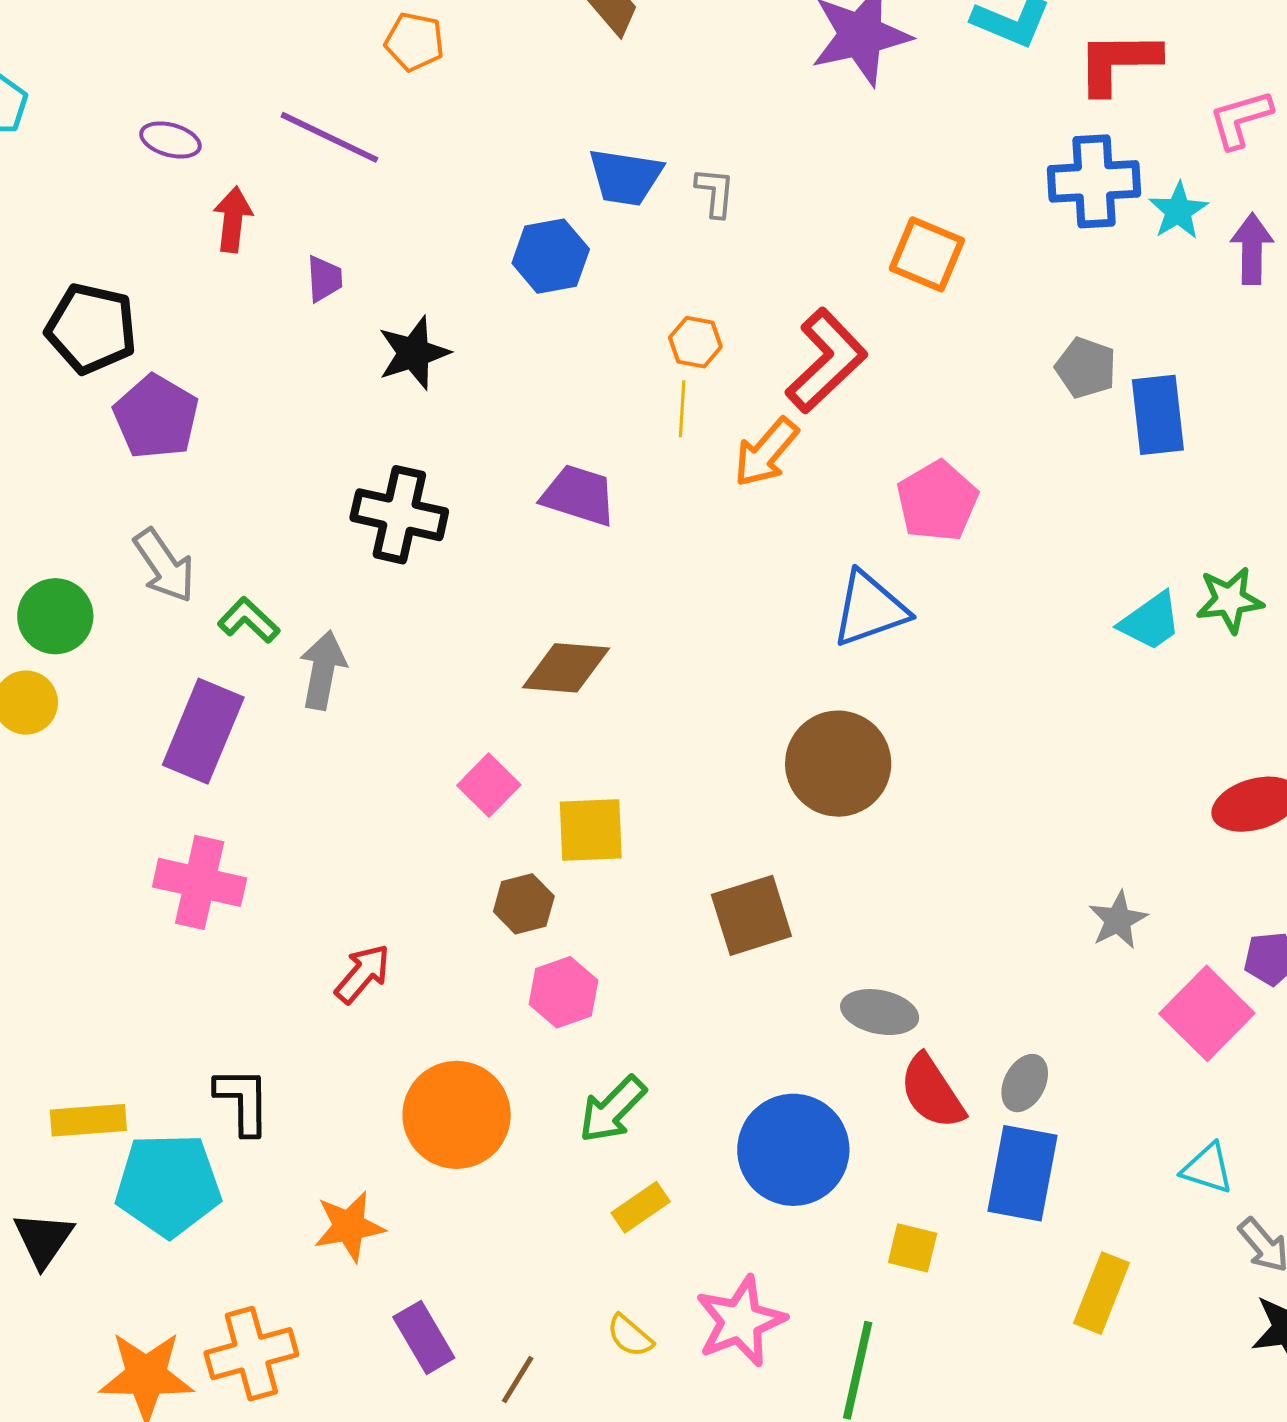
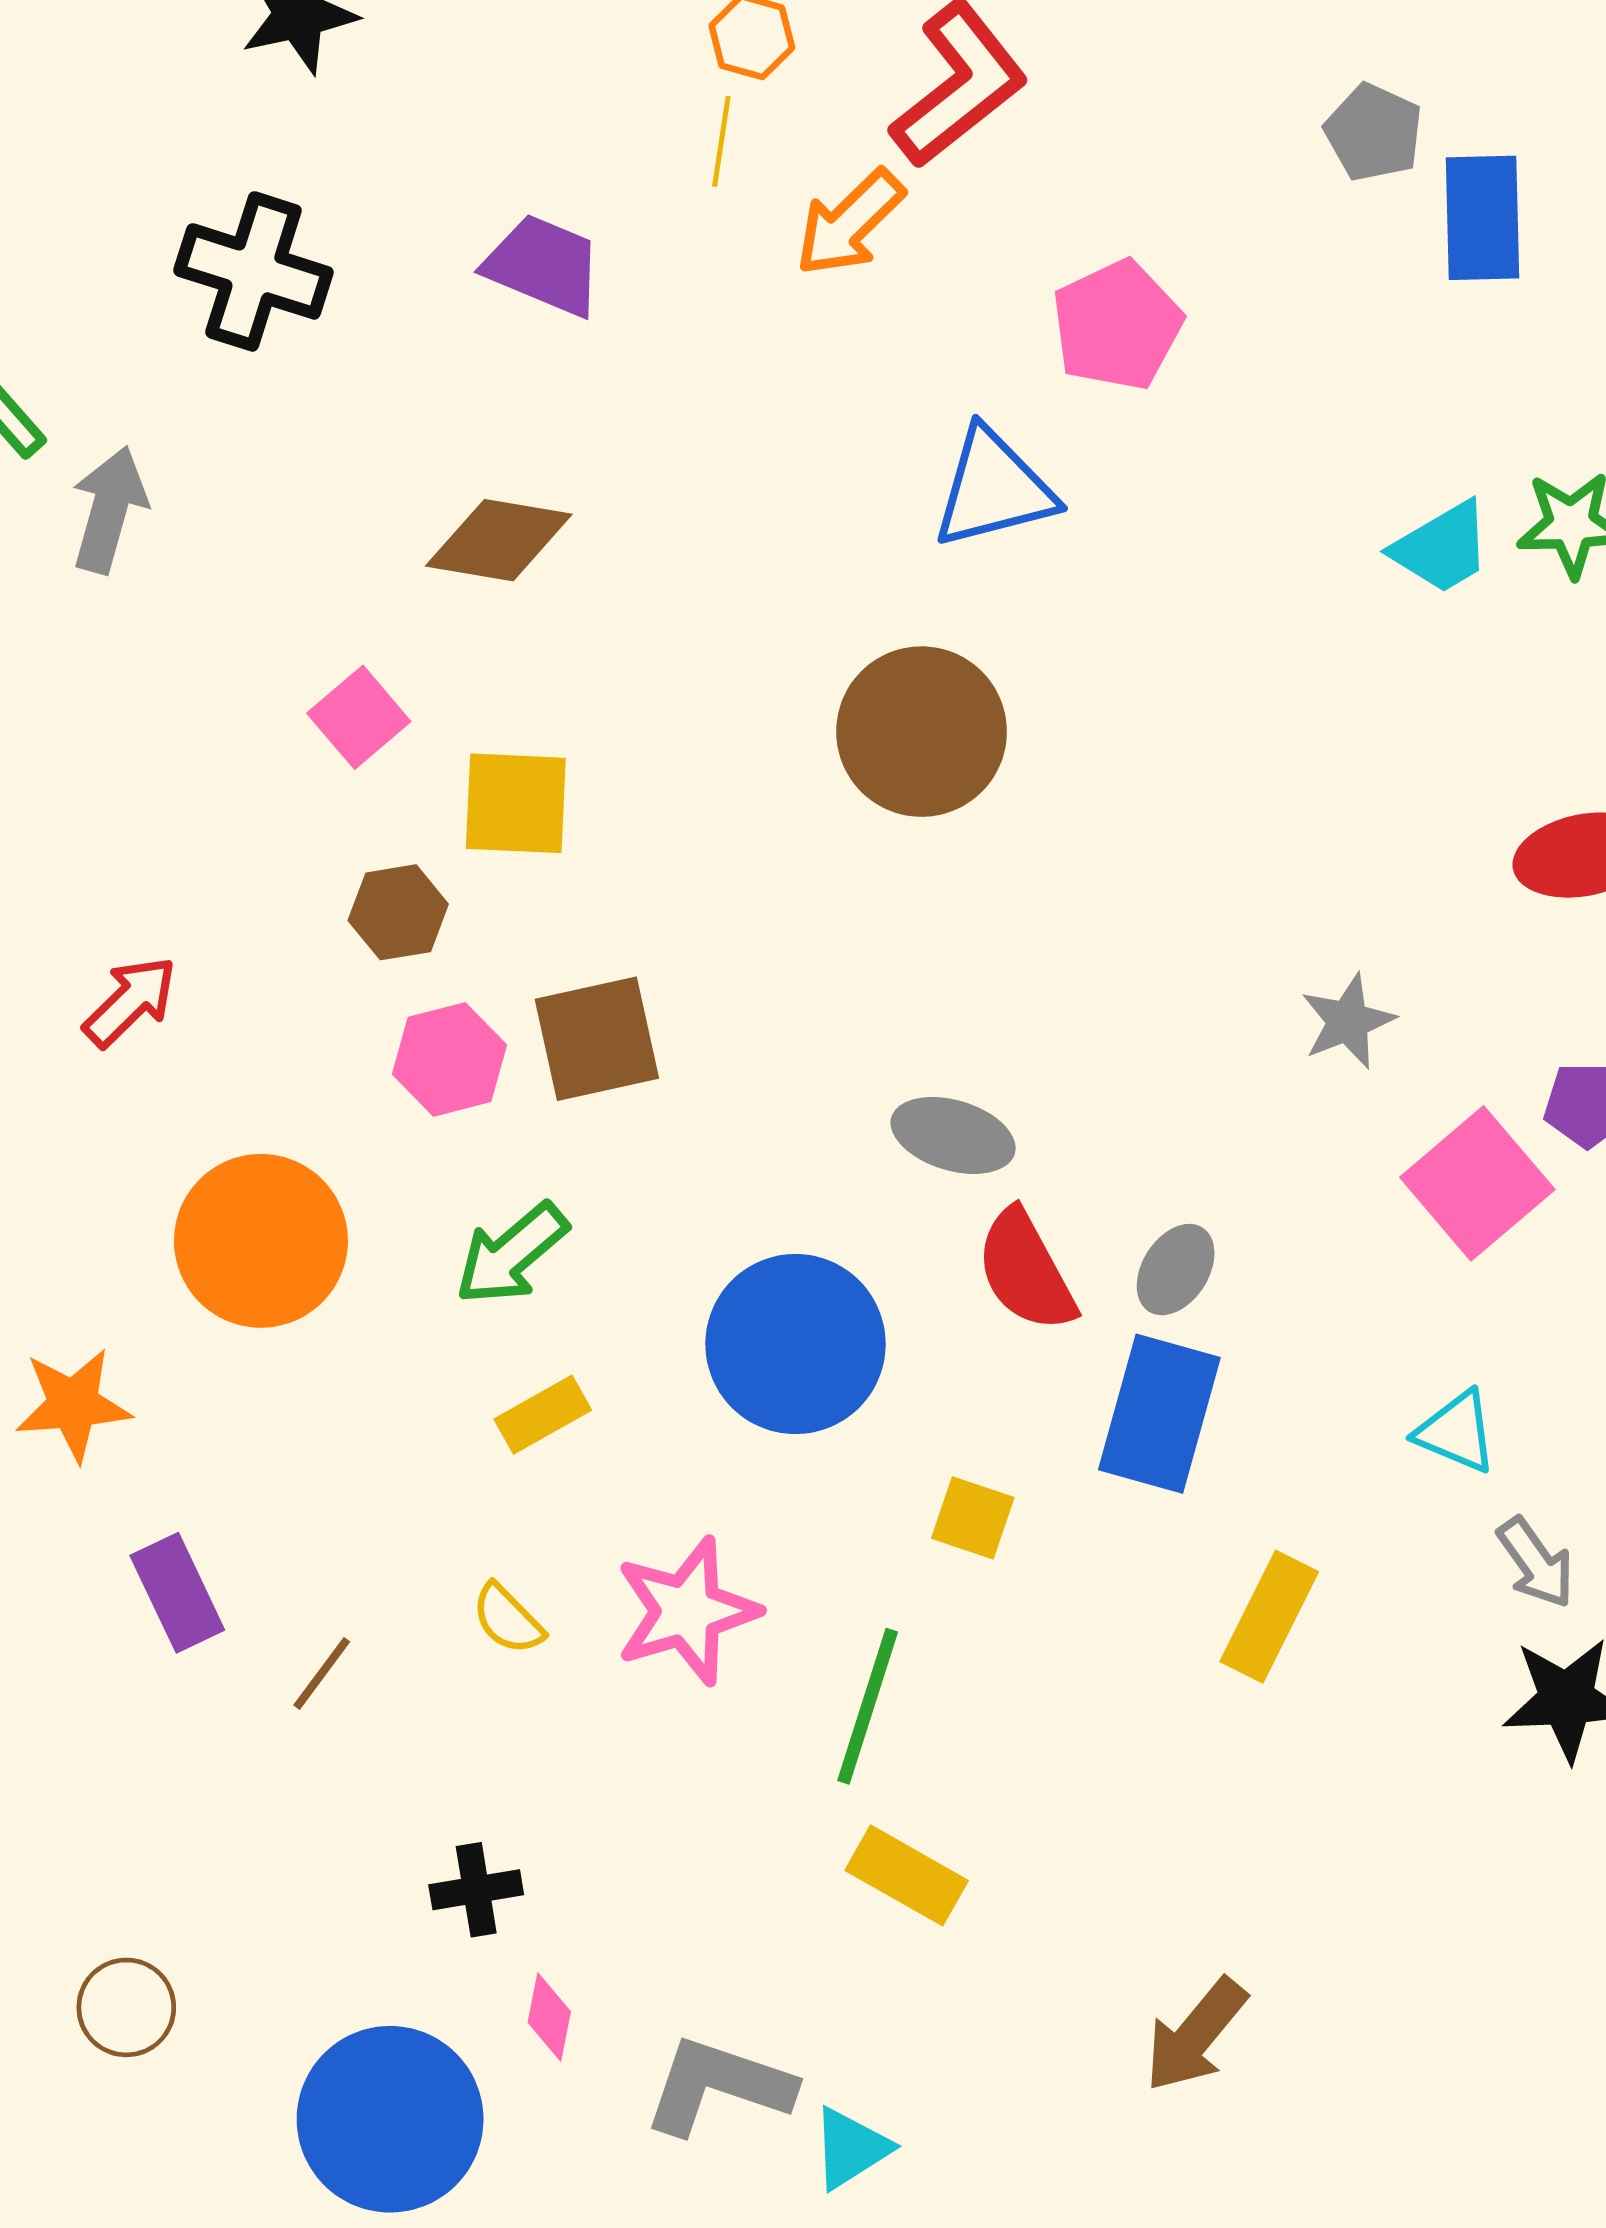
brown square: (751, 915) -> (597, 1039), moved

